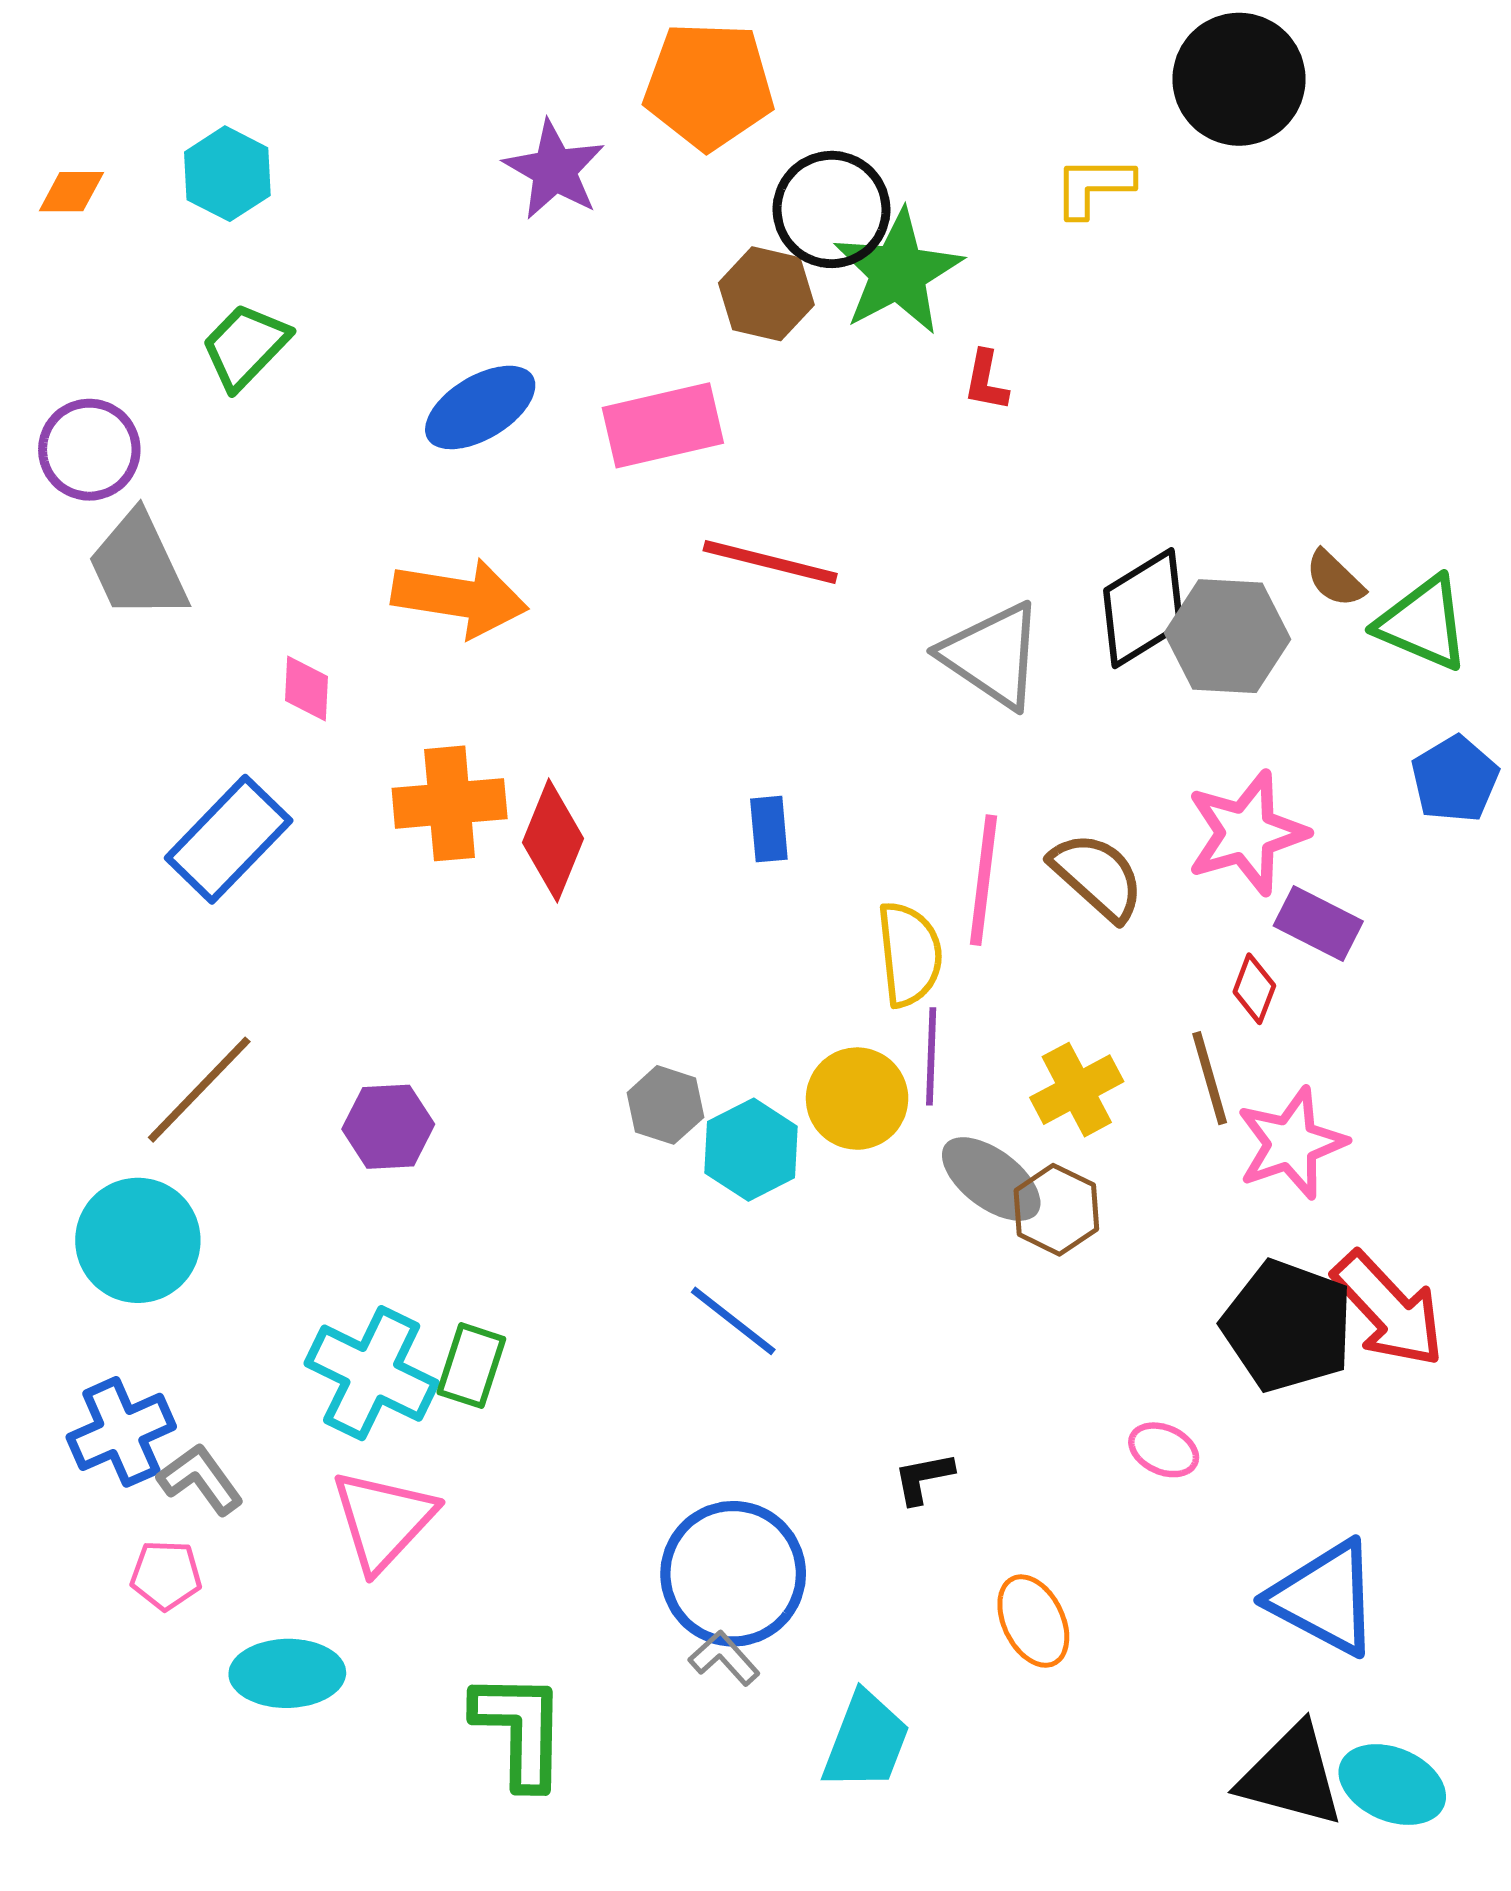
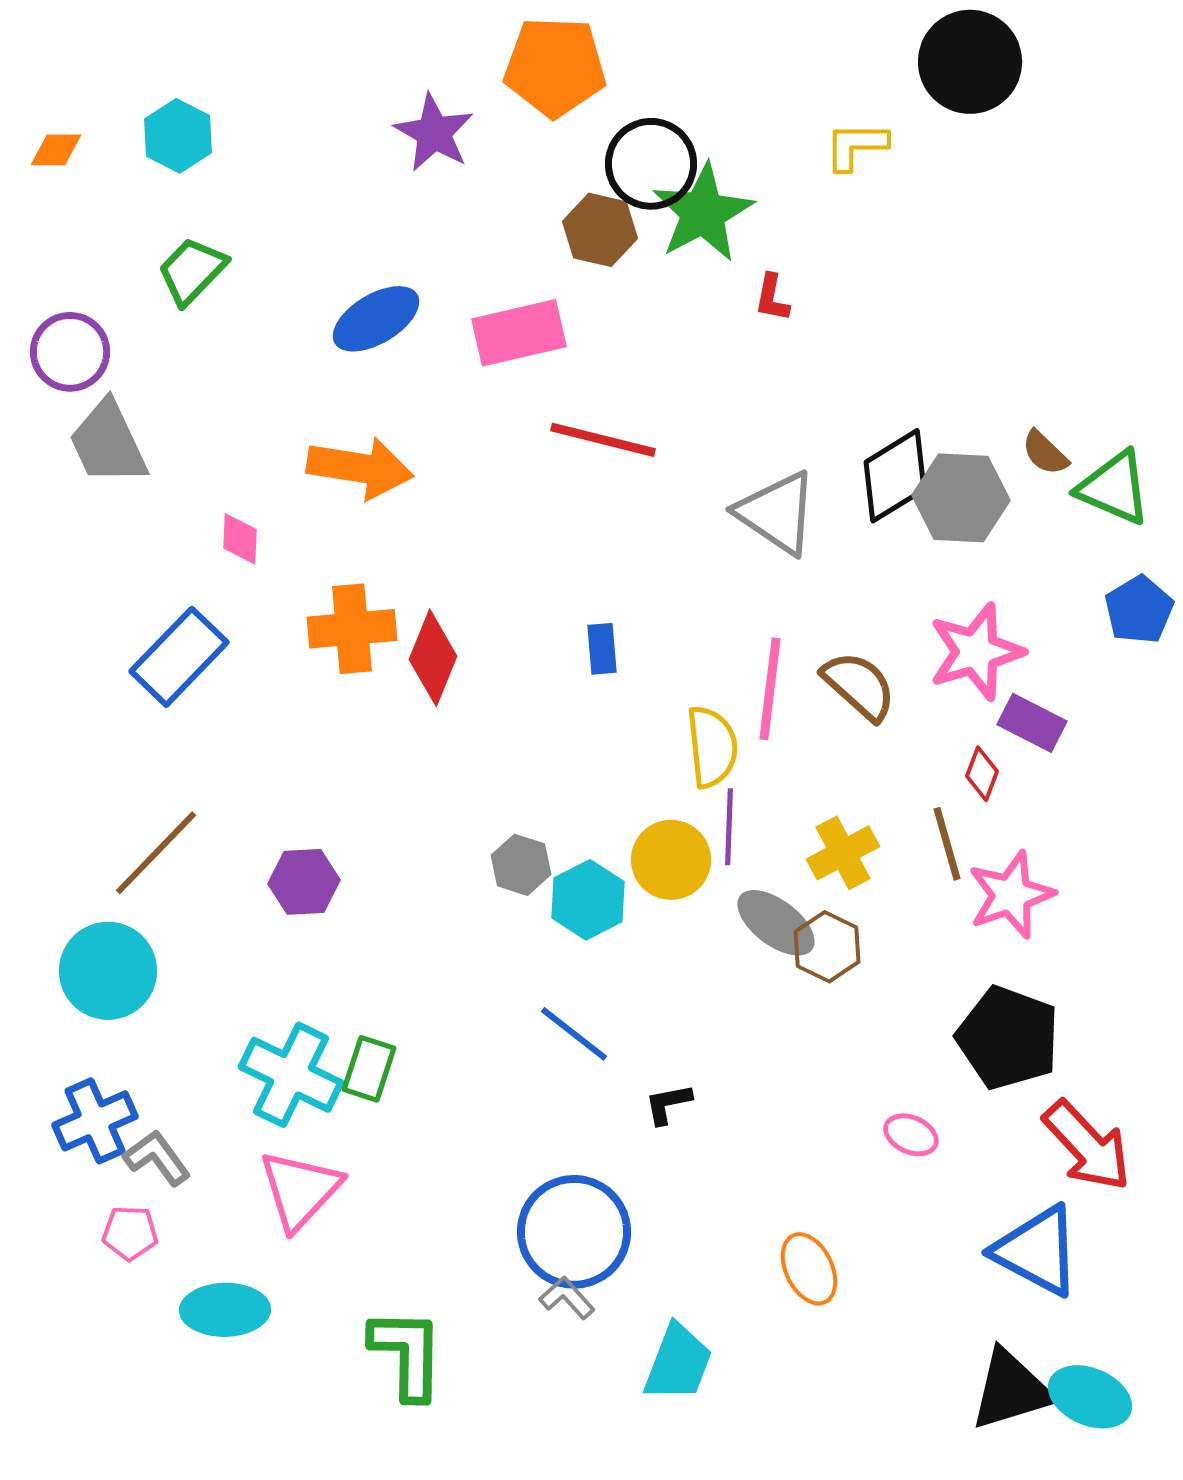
red arrow: (1388, 1309) -> (1087, 1146), moved
black L-shape: (923, 1478) -> (668, 1104), moved
black triangle: (1291, 1776) -> (1011, 1390), turned -32

